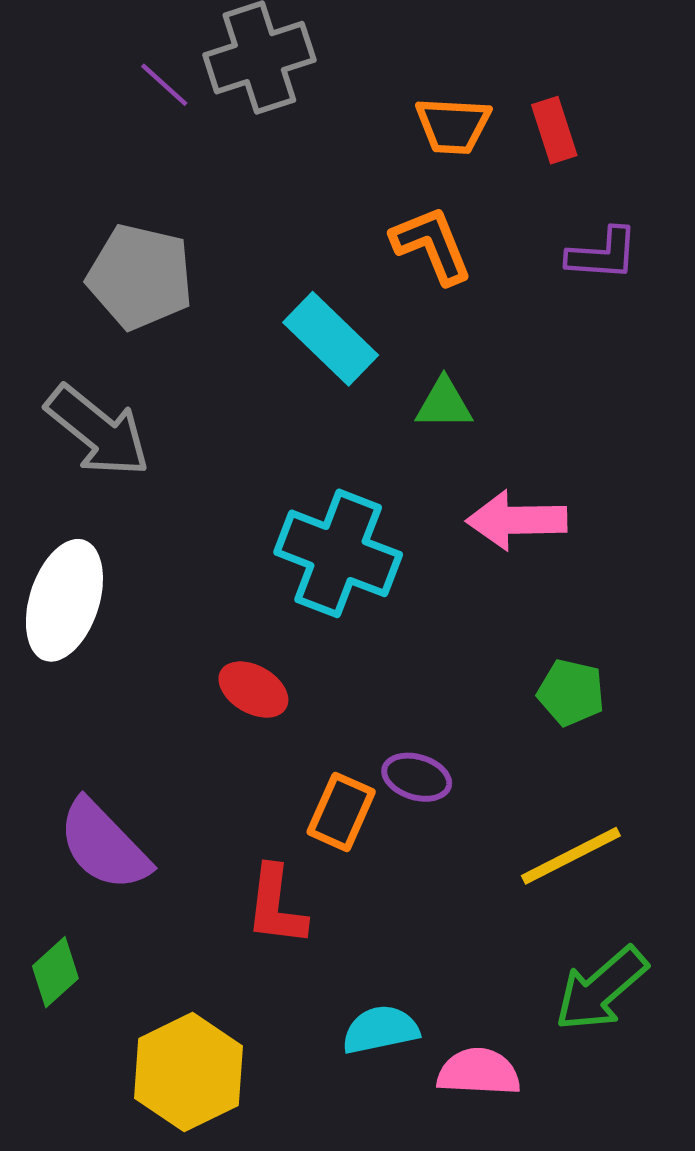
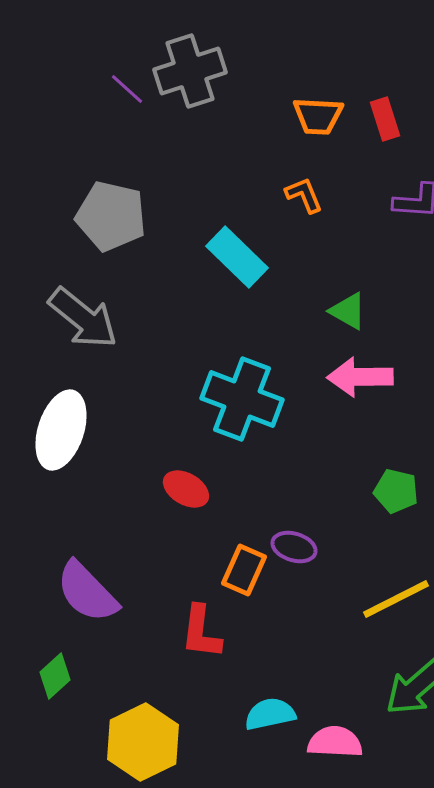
orange L-shape: (432, 245) -> (304, 195), size x0.7
green triangle: (444, 404) -> (348, 311), moved, turned 30

